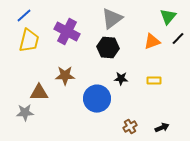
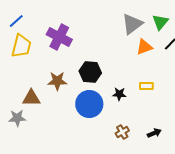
gray triangle: (112, 19) -> (132, 24), moved
black hexagon: (108, 48) -> (90, 72), moved
black star: (121, 79) -> (119, 94), moved

